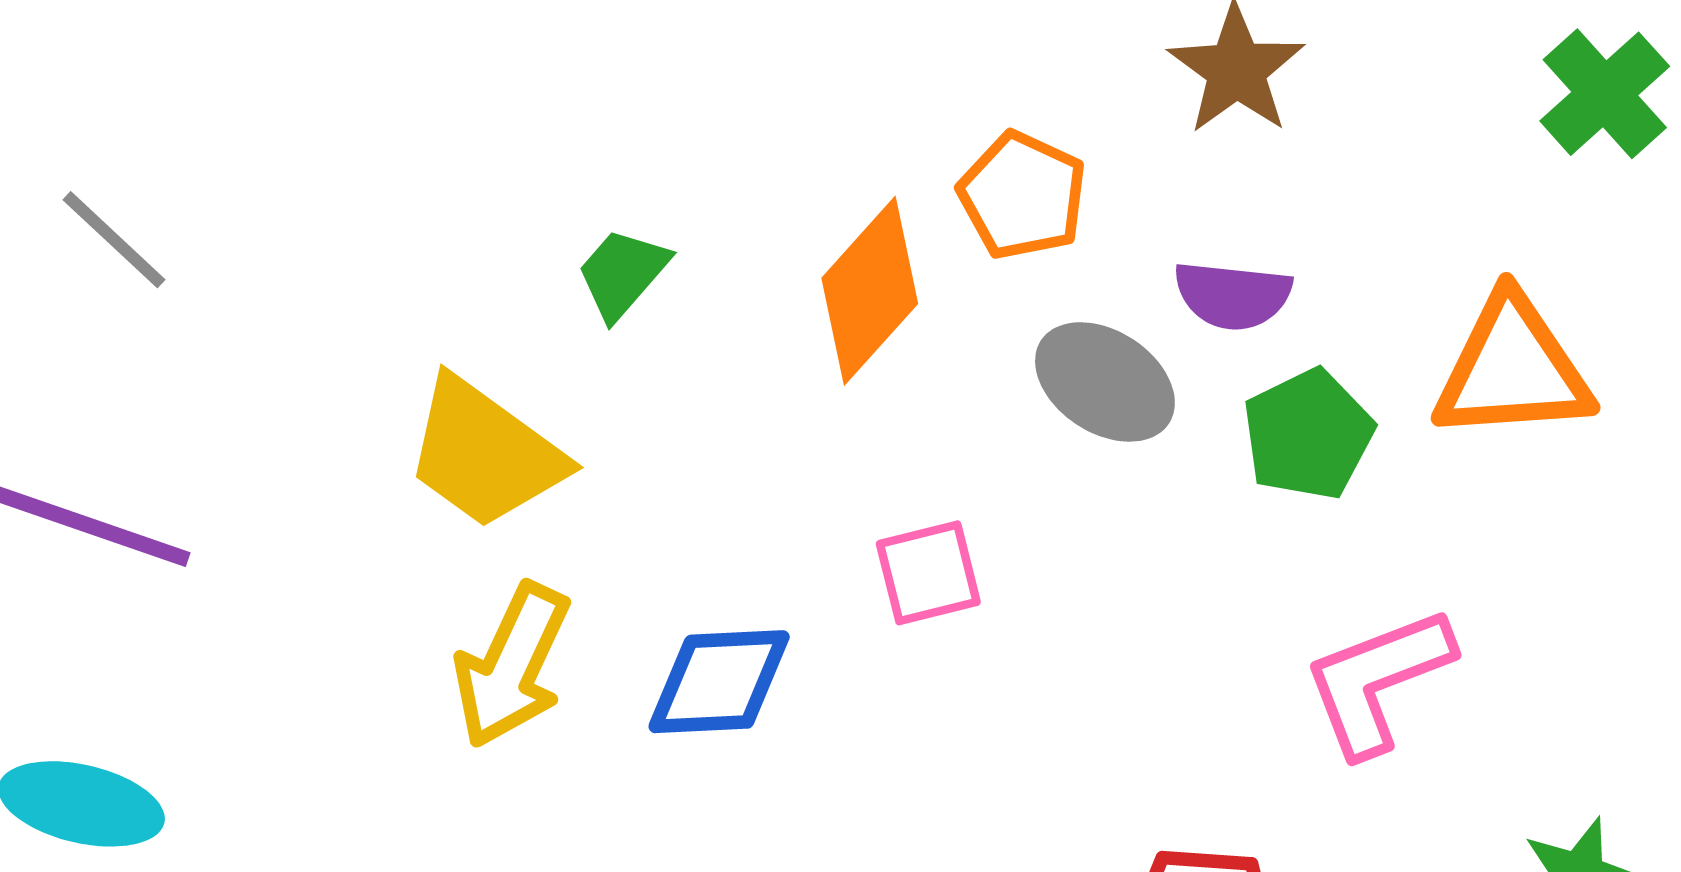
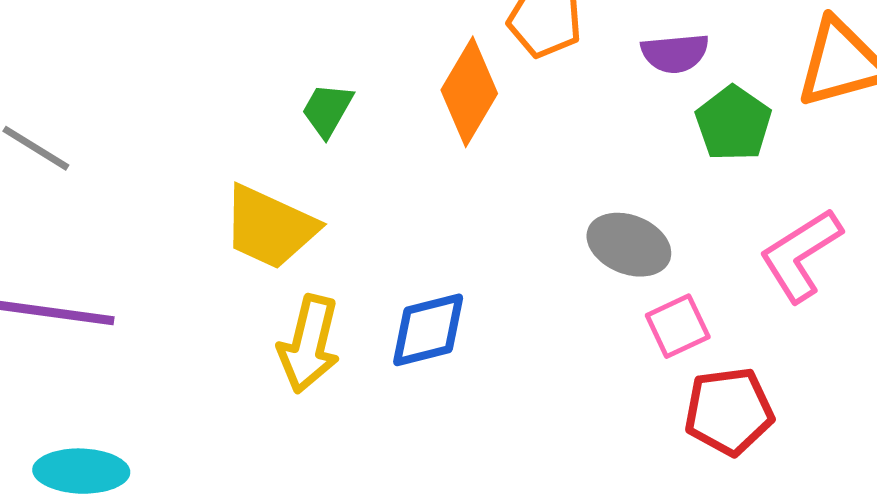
gray ellipse: (1105, 382) -> (629, 245), moved
pink square: (928, 573) -> (678, 326), moved

